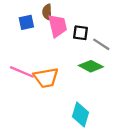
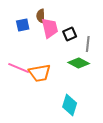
black square: (81, 33) -> (70, 34), turned -32
gray line: (101, 44) -> (88, 44), turned 63

